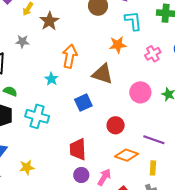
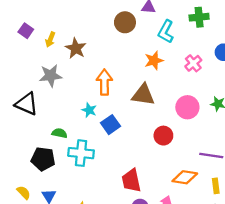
cyan L-shape: (133, 21) -> (166, 32), turned -135
gray star: (22, 41) -> (51, 76), size x1.5
green semicircle: (10, 91) -> (59, 133), moved
blue square: (83, 103) -> (110, 125), moved
red circle: (116, 125) -> (163, 136), moved

